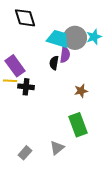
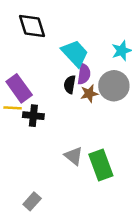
gray circle: (75, 38) -> (114, 86), moved
cyan trapezoid: (58, 39) -> (75, 53), turned 30
brown star: (81, 91) -> (89, 94), moved
gray triangle: (57, 148) -> (74, 156), moved, turned -42

